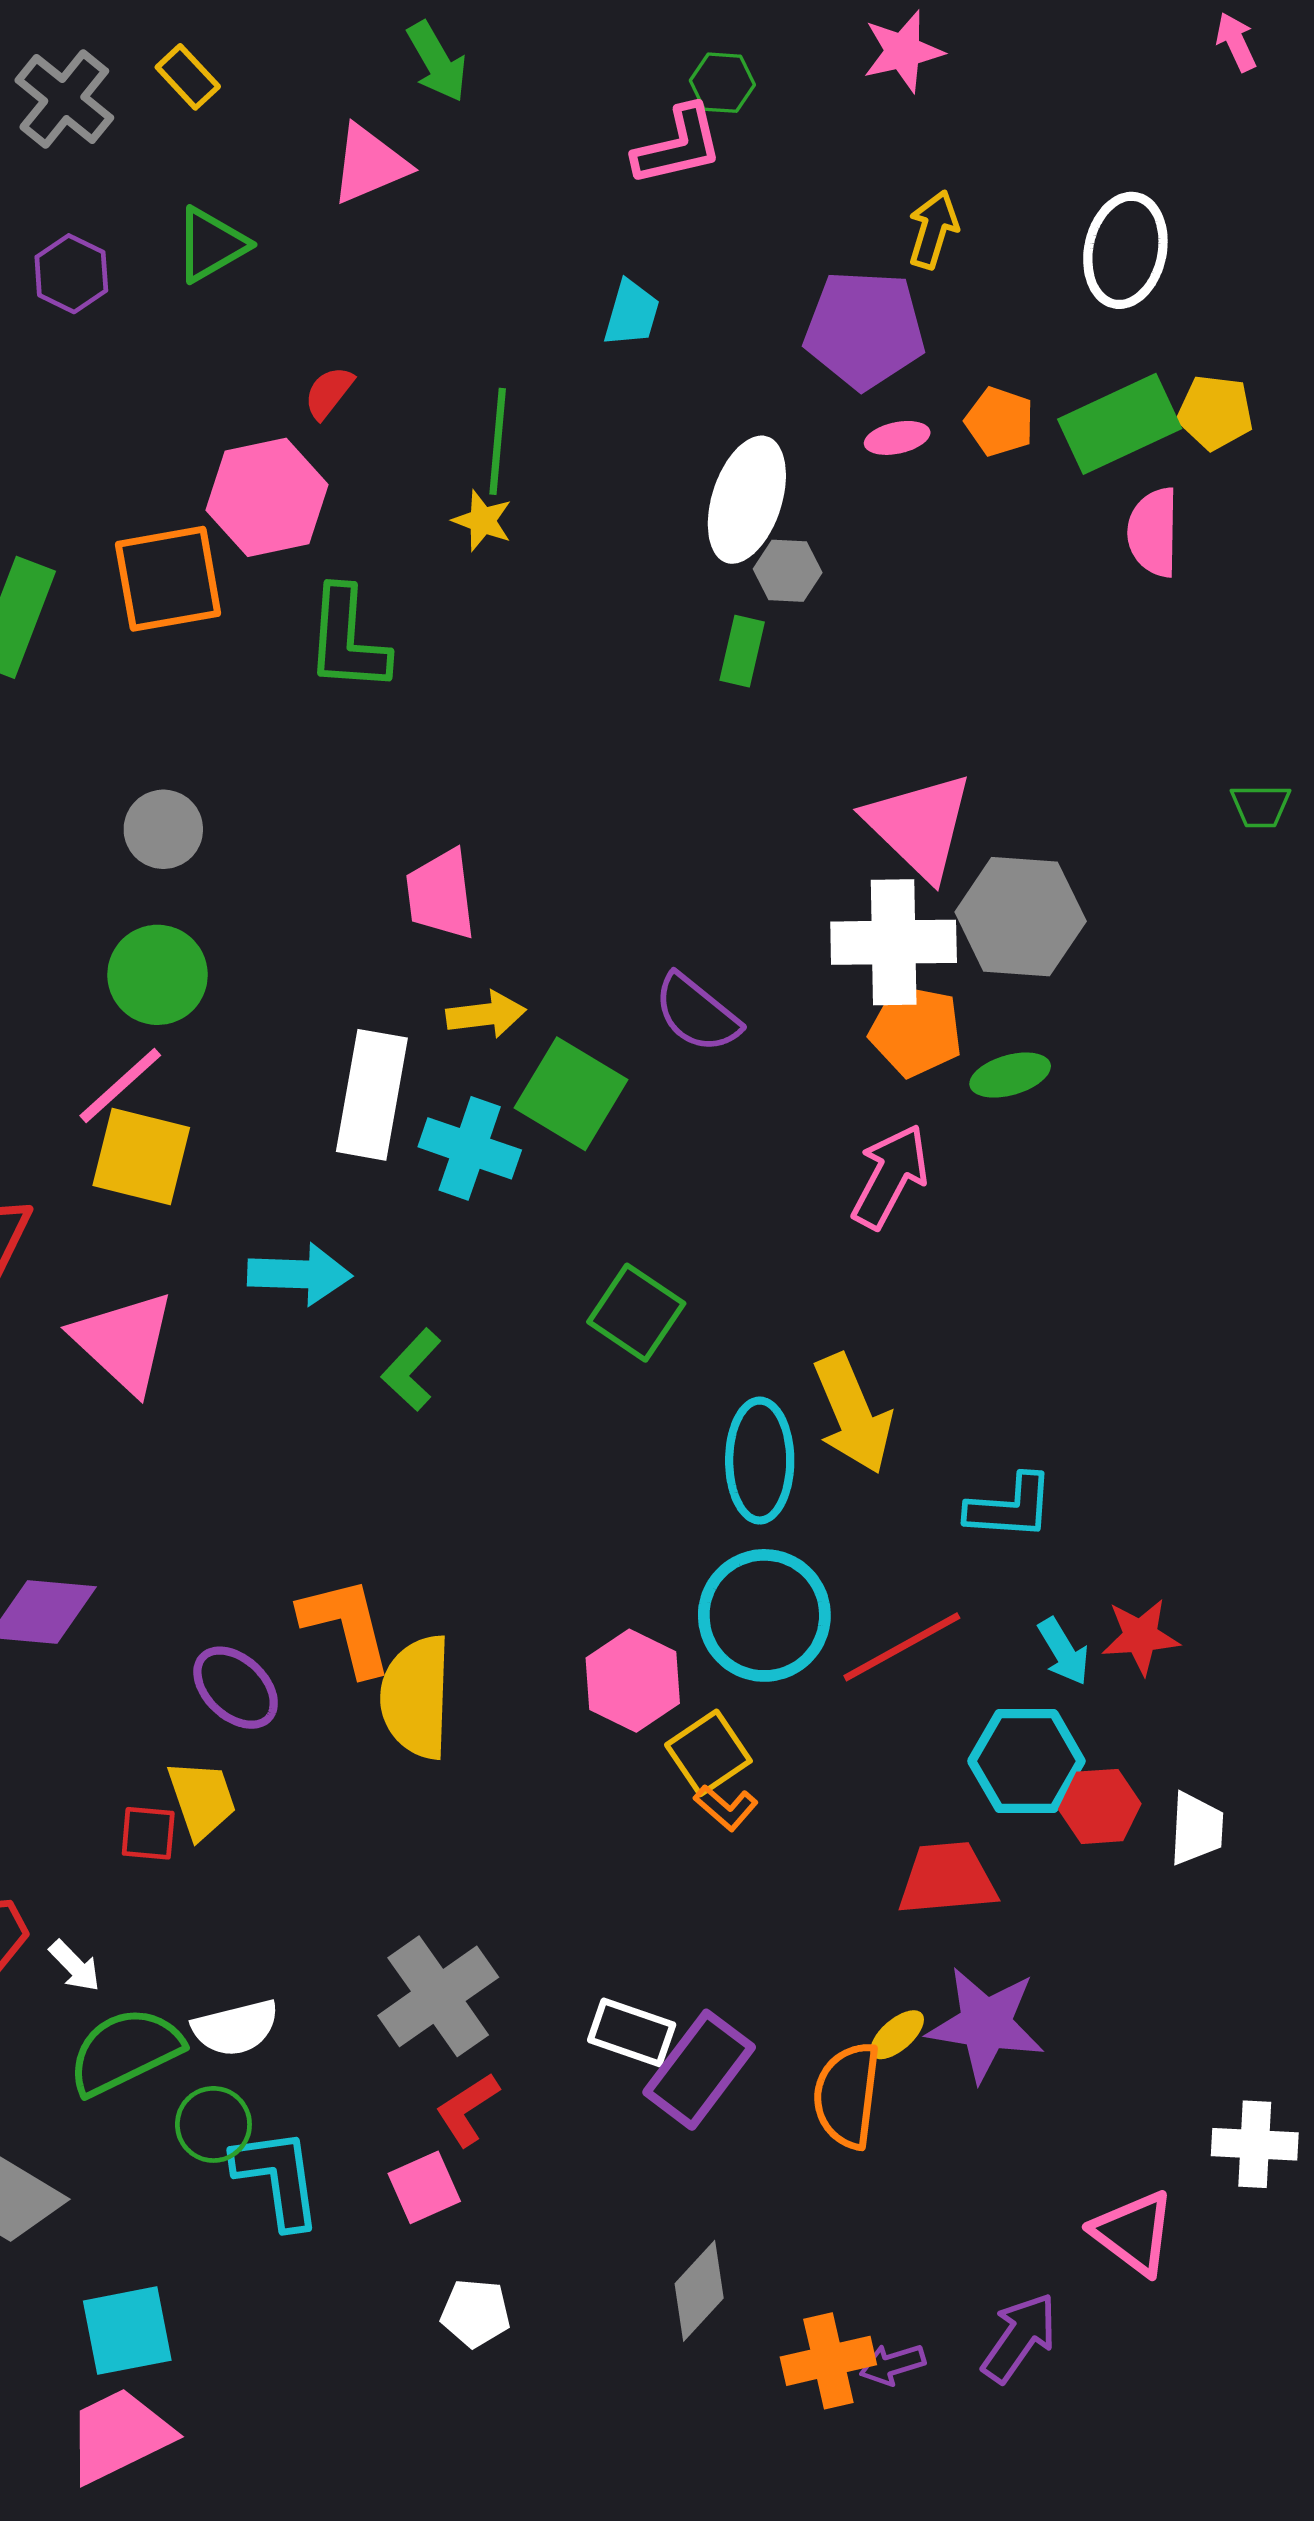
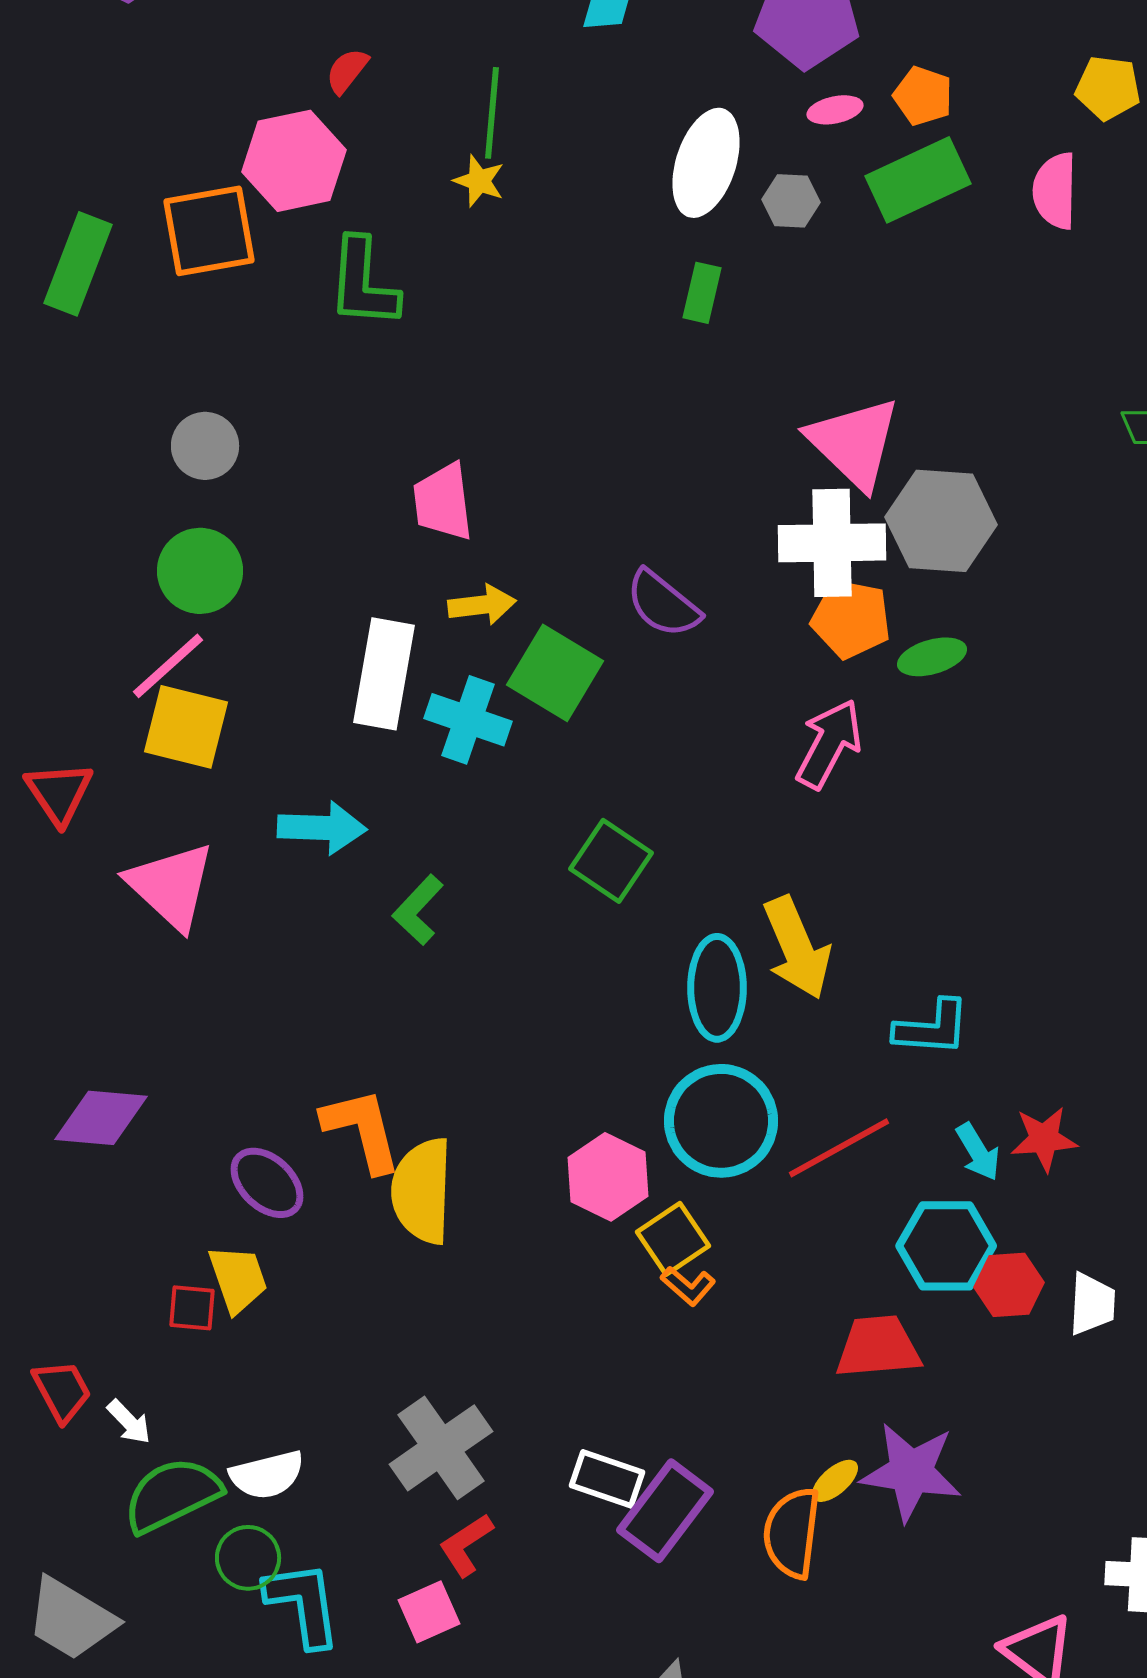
green rectangle: (1120, 424) -> (918, 180), moved
gray hexagon: (788, 571) -> (791, 201), moved

